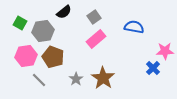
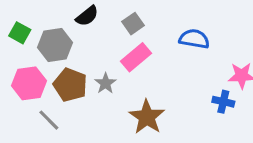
blue cross: (153, 68) -> (223, 102), turned -32
gray star: (76, 79) -> (105, 83), moved

